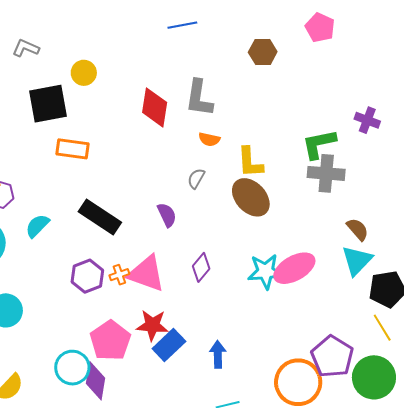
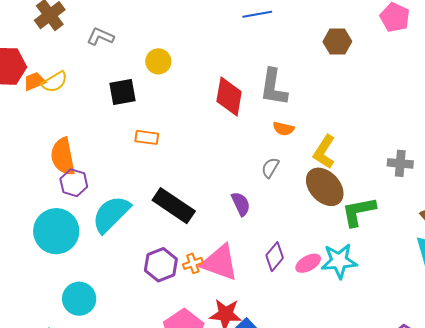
black square: (48, 104) -> (122, 92), size x0.7
green L-shape: (319, 144) -> (359, 211), moved
orange rectangle: (73, 149) -> (147, 137), size x0.7
yellow L-shape: (250, 162) -> (324, 152), turned 36
gray cross: (326, 173) -> (400, 163), size x0.7
cyan semicircle: (37, 226) -> (111, 214), size x1.6
pink ellipse: (294, 268) -> (308, 263), moved, size x0.6

